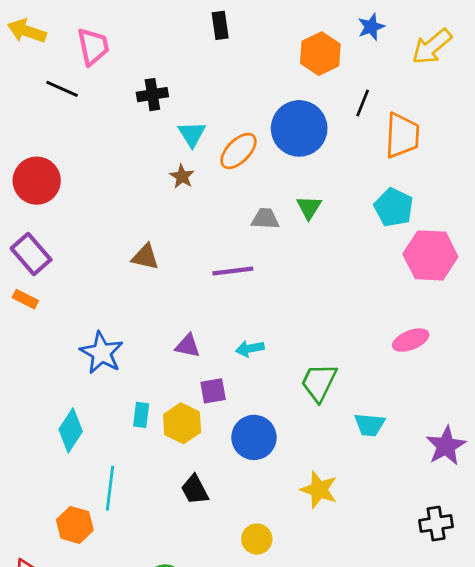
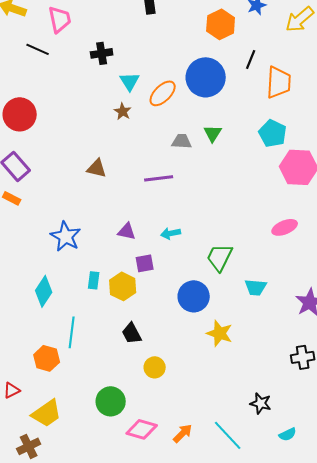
blue circle: (254, 437) -> (194, 296), moved
yellow circle: (257, 539) -> (155, 367), moved

